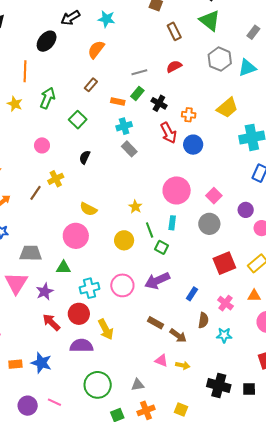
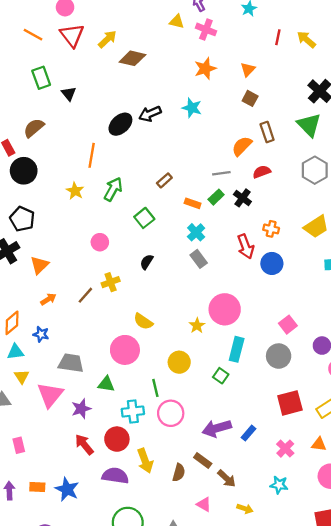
black arrow: (70, 18) -> (150, 114), moved
orange semicircle: (96, 50) -> (242, 146), moved
black cross: (159, 103) -> (242, 198), moved
cyan cross: (124, 126) -> (196, 232), turned -35
pink circle: (177, 190) -> (225, 309), moved
cyan rectangle: (172, 223) -> (237, 349), size x1.5
green line: (150, 230) -> (155, 388), moved
purple arrow: (157, 281) -> (217, 428), moved
brown semicircle: (203, 320) -> (179, 473), moved
yellow arrow: (183, 365) -> (245, 509), moved

